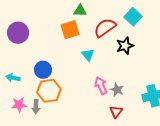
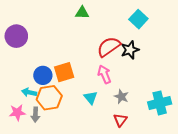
red semicircle: (105, 28) -> (109, 47), moved
orange square: (70, 30) -> (64, 72), moved
cyan triangle: (88, 55) -> (91, 98), moved
cyan arrow: (13, 78) -> (29, 92), moved
pink arrow: (101, 86) -> (104, 74), moved

